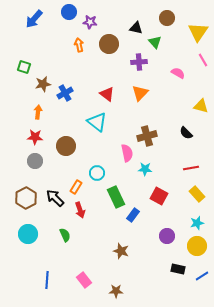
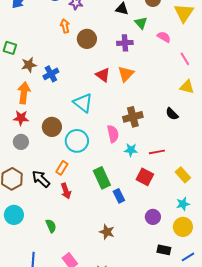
brown circle: (109, 44) -> (87, 39), moved
pink line: (203, 60) -> (185, 59), moved
pink semicircle: (178, 73) -> (164, 37), moved
red triangle: (107, 94) -> (103, 75), moved
orange arrow: (38, 112) -> (24, 93), size x1.5
red line: (191, 168) -> (157, 152), moved
cyan circle: (97, 173) -> (77, 141), moved, size x1.5
blue rectangle: (133, 215) -> (119, 196), turned -64
green semicircle: (65, 235) -> (51, 226), moved

